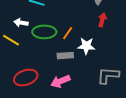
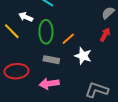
green ellipse: (44, 32) -> (46, 32), turned 75
gray rectangle: (65, 56) -> (51, 60), moved

